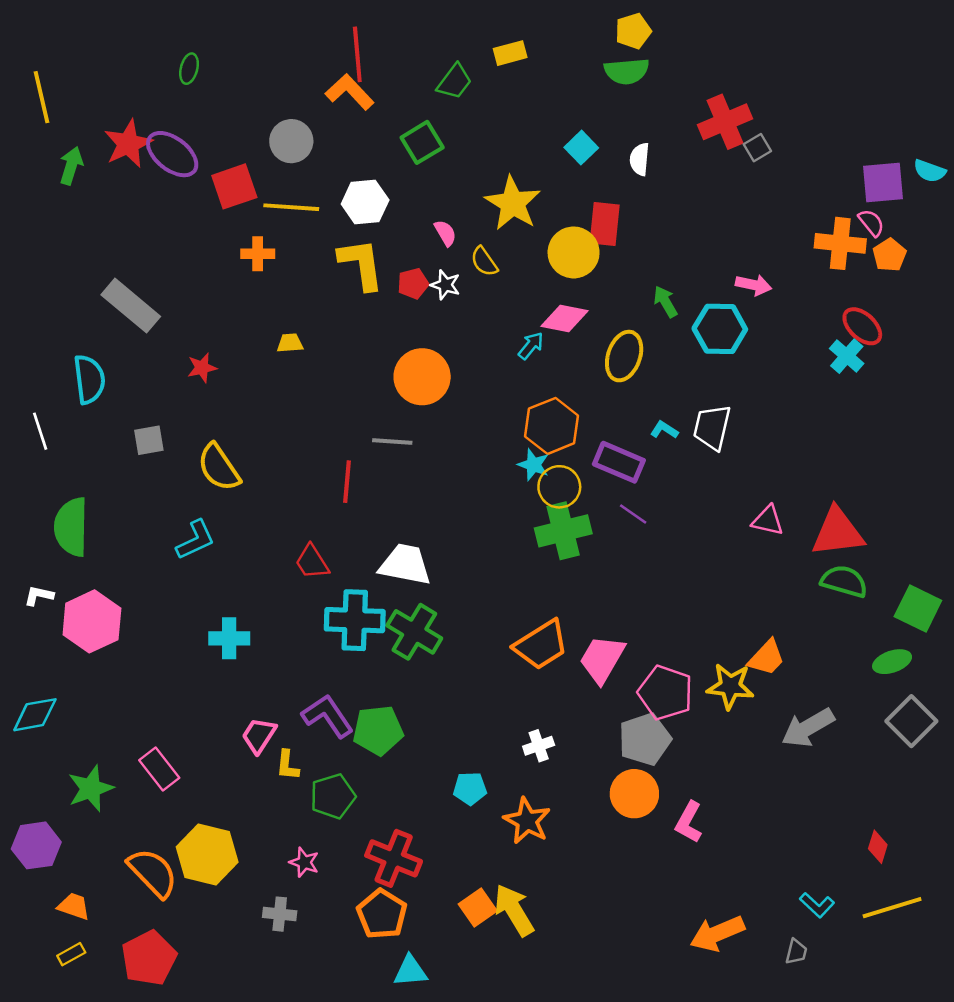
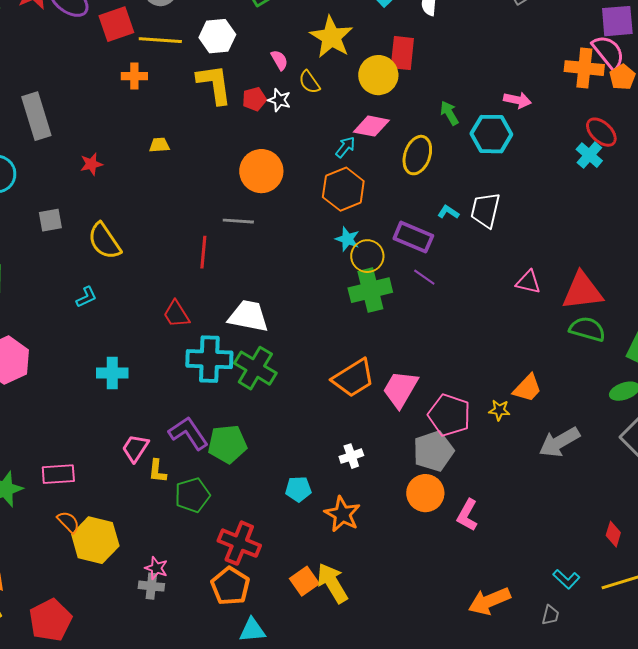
pink semicircle: (871, 223) -> (608, 52), size x1.6
gray rectangle: (131, 306) -> (36, 116), turned 33
orange hexagon: (552, 426) -> (343, 189), moved
cyan L-shape: (195, 540) -> (86, 297), size x0.7
yellow star: (730, 686) -> (499, 410), size x0.6
pink rectangle: (159, 769) -> (58, 474), turned -56
pink star: (304, 862) -> (156, 568), moved
orange semicircle: (153, 873) -> (68, 522), moved, size x0.6

